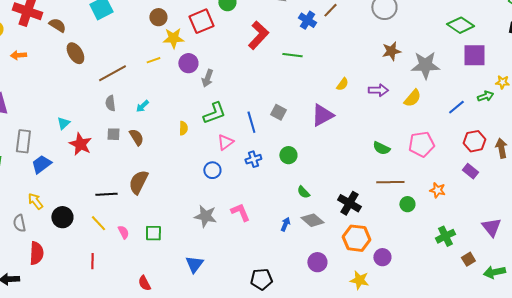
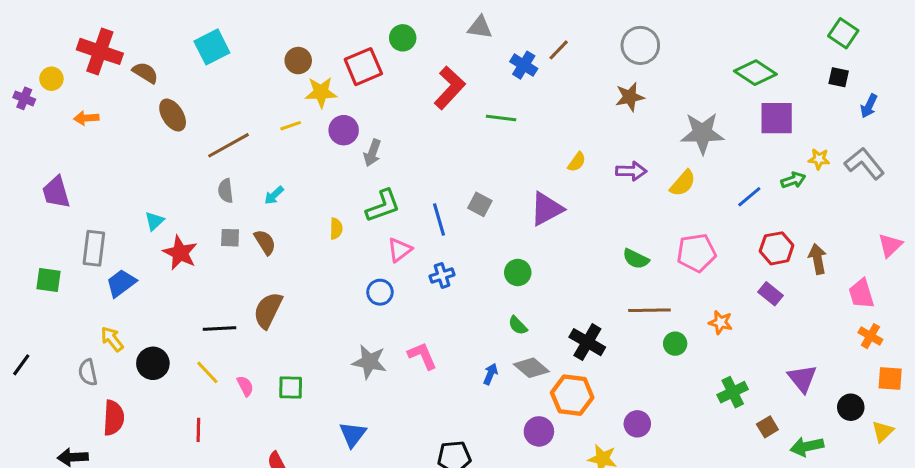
brown star: (391, 51) -> (630, 97), moved
green circle: (288, 155) -> (518, 272), moved
orange hexagon: (356, 238) -> (572, 395), moved

